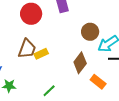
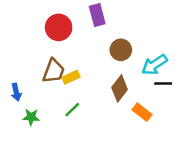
brown circle: (90, 32) -> (121, 50), moved
green line: (49, 91) -> (72, 110), moved

